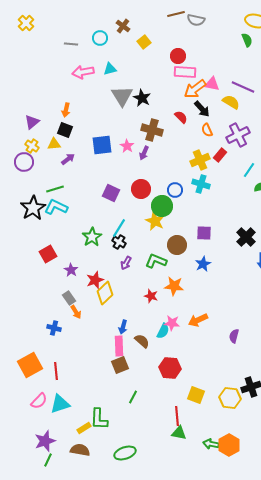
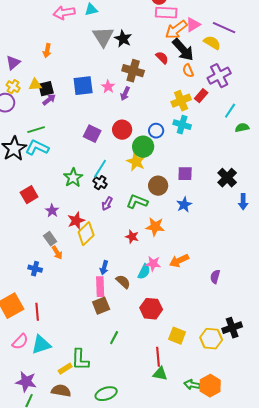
pink triangle: (212, 84) -> (193, 25), turned -42
black arrow: (202, 109) -> (183, 50), size x1.4
black square: (65, 130) -> (46, 89), moved, turned -35
purple star: (45, 441) -> (26, 382), turned 30

